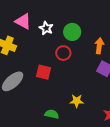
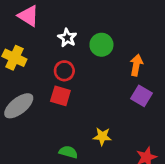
pink triangle: (23, 21) -> (28, 16), moved
red circle: (63, 53) -> (64, 71), moved

